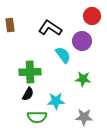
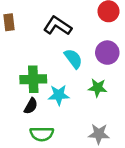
purple circle: (82, 41) -> (107, 53), moved
cyan star: (56, 101) -> (59, 95), moved

